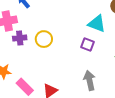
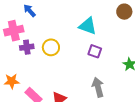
cyan triangle: (97, 24) -> (88, 26), moved

